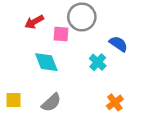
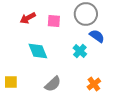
gray circle: (82, 17) -> (86, 14), moved
pink square: (61, 34) -> (54, 21), moved
gray semicircle: (51, 102) -> (53, 84), moved

